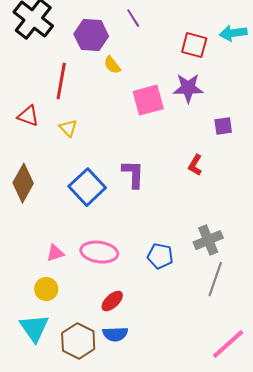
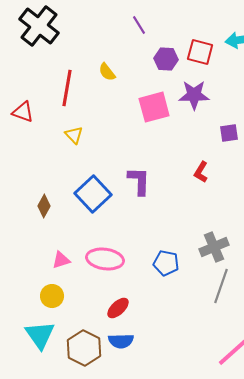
purple hexagon: (91, 35) -> (166, 59), moved, size x0.7
yellow semicircle: (112, 65) -> (107, 72), moved
red triangle: (28, 116) -> (23, 112), moved
brown diamond: (23, 183) -> (44, 206), moved, size x0.6

